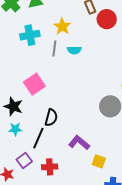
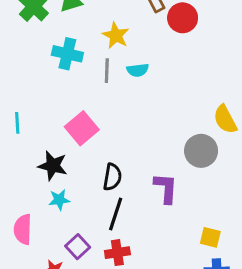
cyan cross: (30, 35) -> (67, 54), turned 30
black line: (38, 138) -> (116, 214), moved
purple L-shape: (79, 143) -> (166, 188), moved, turned 60
yellow square: (99, 161) -> (210, 237), moved

